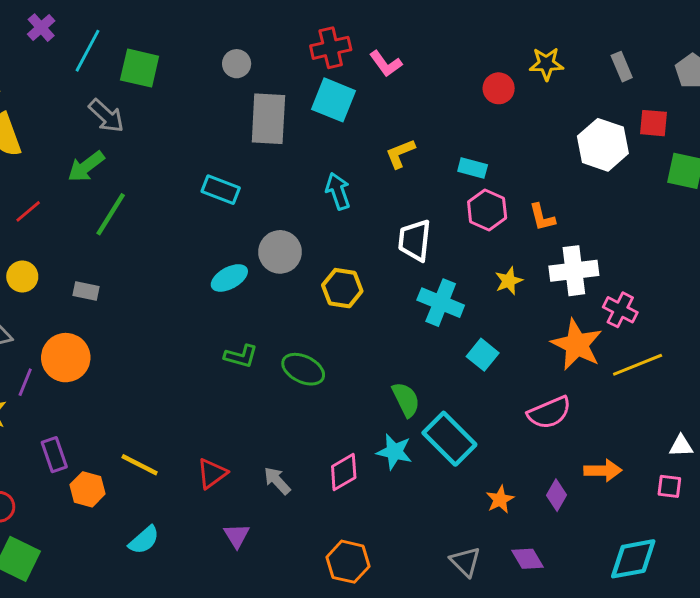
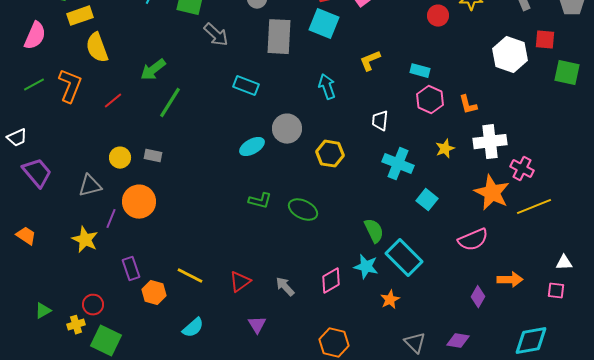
gray arrow: (106, 116) -> (216, 35), moved
white trapezoid: (415, 240) -> (380, 121), size x0.7
yellow circle: (22, 277) -> (120, 158), moved
orange star: (500, 499) -> (390, 300), moved
purple diamond: (528, 559) -> (458, 341), turned -50

